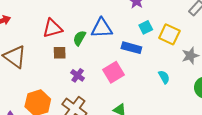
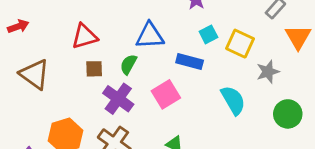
green semicircle: (79, 38) -> (128, 64), moved
purple cross: (78, 75) -> (118, 99), size x1.6
cyan semicircle: (164, 77) -> (233, 100), size x1.6

